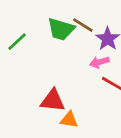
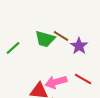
pink arrow: (99, 62) -> (56, 82), moved, size x1.5

